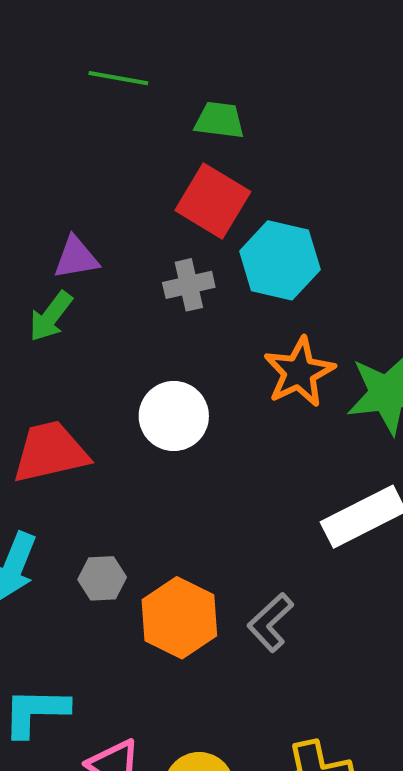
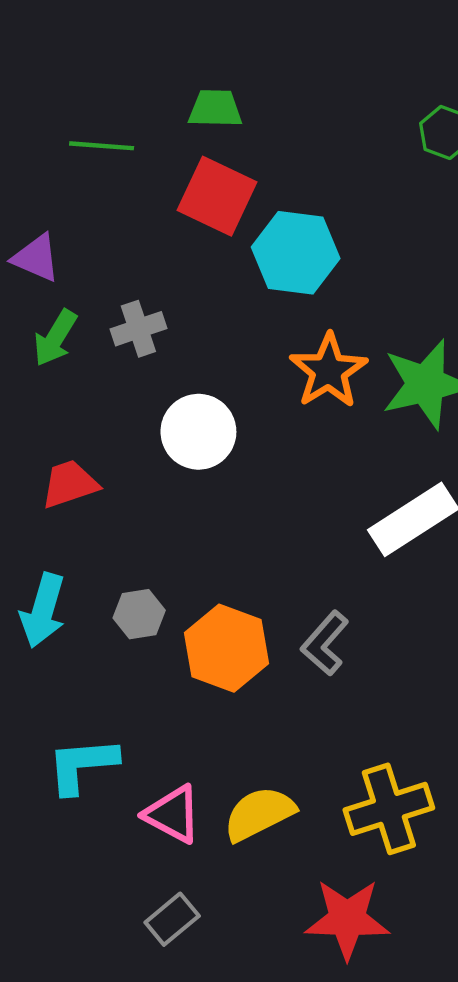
green line: (118, 78) -> (102, 146), moved
purple triangle: (76, 258) -> (36, 258), moved, turned 39
gray cross: (189, 285) -> (138, 329), moved
red trapezoid: (50, 452) -> (70, 484), size x0.7

